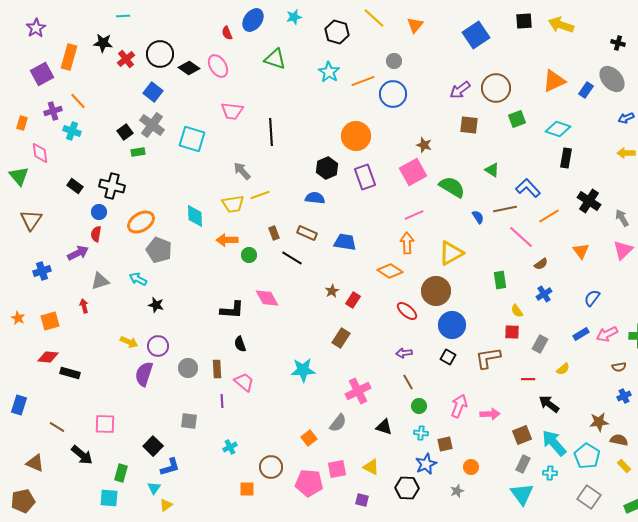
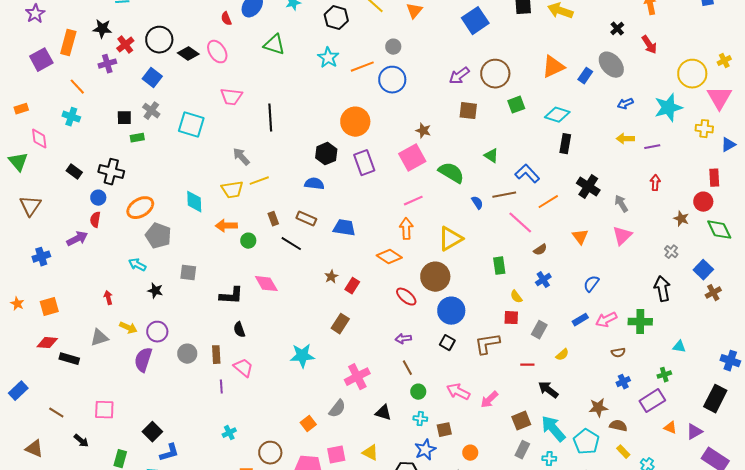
black cross: (618, 43) -> (617, 29), turned 32
purple cross: (53, 111) -> (107, 64), moved
orange rectangle: (22, 123) -> (21, 109), turned 56
gray cross: (152, 125) -> (151, 111), size x0.7
black square: (125, 132) -> (124, 118), turned 35
gray triangle: (100, 281) -> (99, 338), moved
red arrow: (84, 306) -> (108, 298), moved
blue rectangle: (19, 405) -> (18, 391), turned 30
pink arrow: (459, 406) -> (458, 392), turned -85
pink arrow: (490, 414) -> (489, 400), turned 138
gray square: (189, 421) -> (188, 273), moved
black arrow: (82, 455) -> (81, 441), size x0.7

